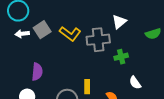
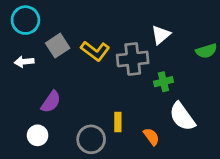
white arrow: (22, 34) -> (24, 62), moved
purple semicircle: (37, 72) -> (51, 102), turned 30
white semicircle: (135, 83) -> (182, 117), size x1.6

